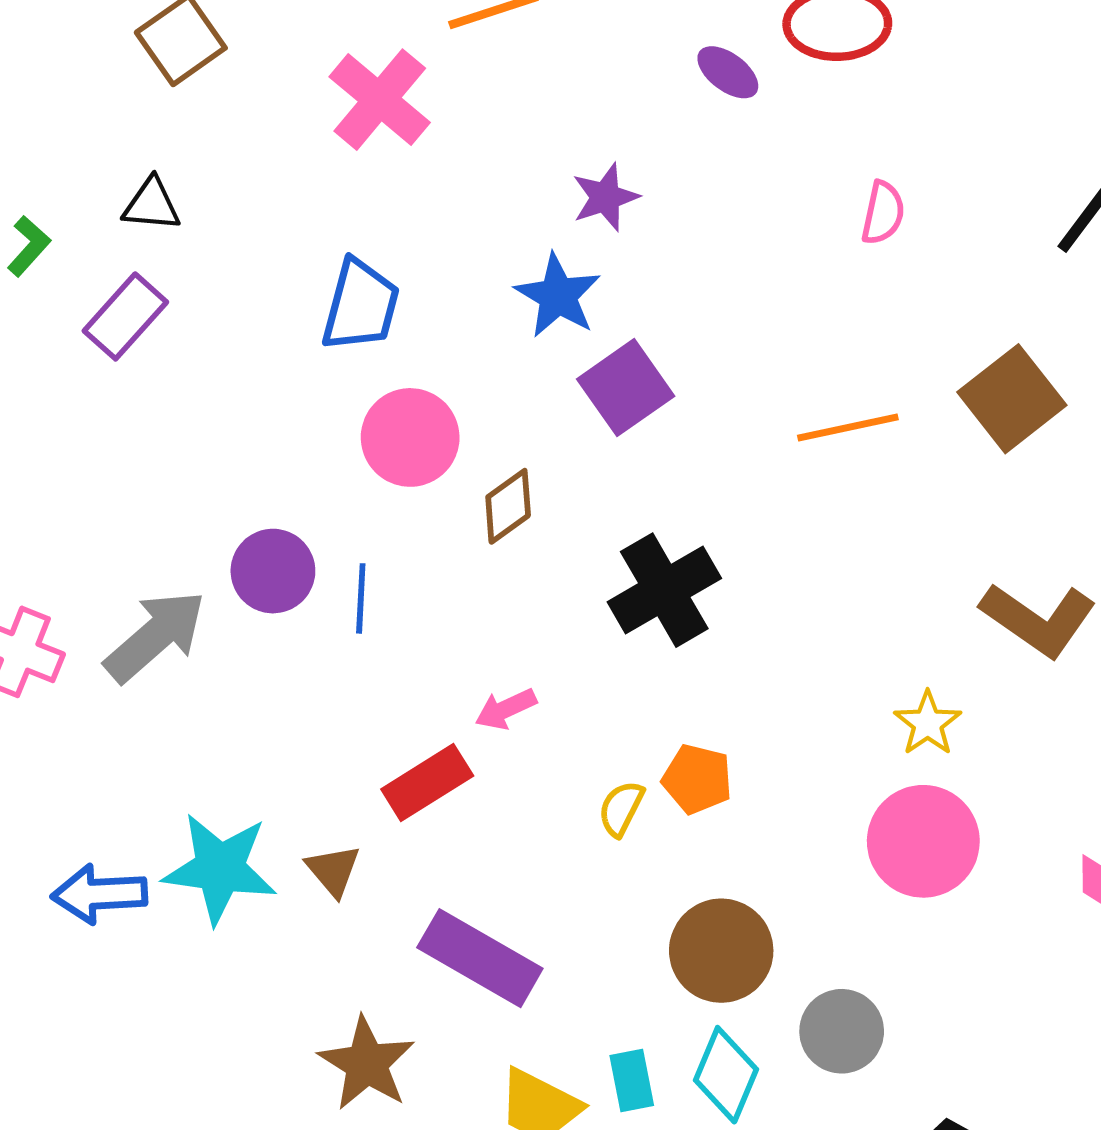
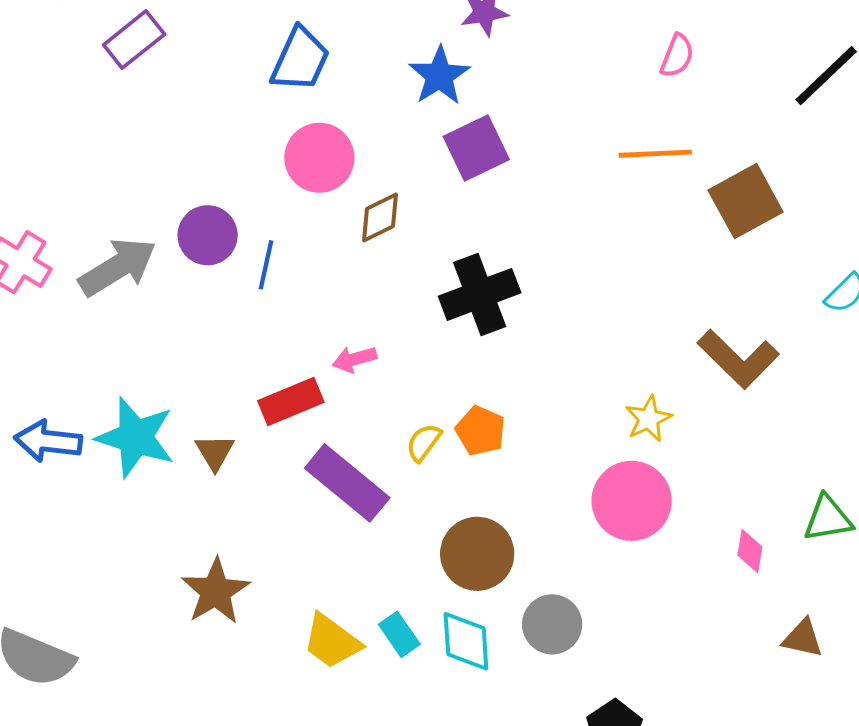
orange line: (848, 427) -> (655, 154), moved
purple rectangle: (480, 958) -> (347, 483), moved
cyan diamond: (726, 1075) -> (466, 641), turned -36
cyan rectangle: (632, 1081) -> (399, 634), turned -33

